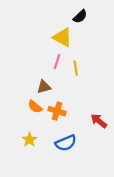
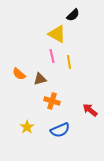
pink line: (57, 62) -> (52, 56), turned -32
orange semicircle: (35, 107) -> (19, 74), moved

